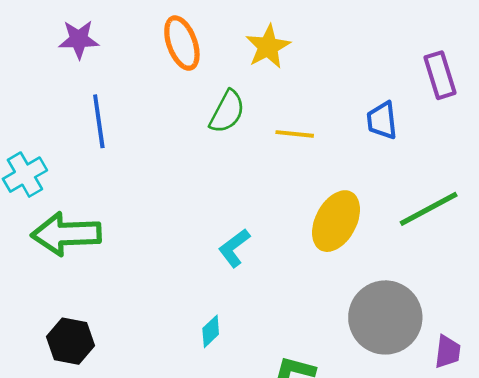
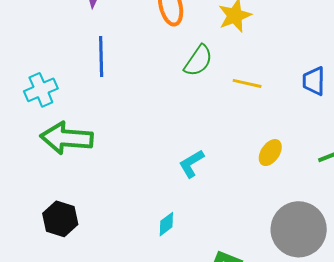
yellow ellipse: (336, 221) -> (270, 153), size x0.6

